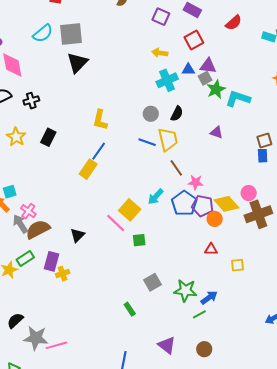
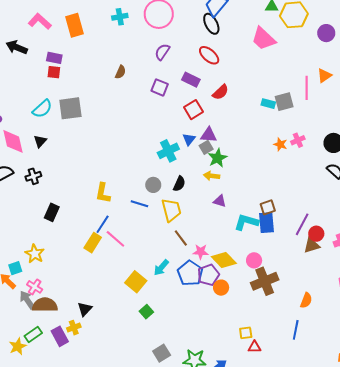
red semicircle: (234, 23) -> (221, 92), moved
yellow arrow: (160, 53) -> (212, 176), moved
black triangle: (77, 63) -> (40, 141), moved, size x0.6
blue triangle: (188, 70) -> (189, 139), turned -48
cyan L-shape: (238, 99) -> (246, 222), moved
yellow star: (16, 137) -> (35, 254), moved
blue line: (147, 142) -> (139, 204), moved
blue rectangle: (263, 156) -> (267, 223), size x1.5
yellow diamond: (226, 204) -> (224, 260), moved
purple pentagon: (202, 206) -> (208, 275), turned -30
pink line: (116, 223) -> (115, 239), moved
brown semicircle: (38, 229) -> (45, 305), turned 30
green square: (139, 240) -> (146, 312), turned -32
red triangle: (211, 249) -> (254, 347), moved
purple rectangle: (52, 261) -> (60, 336), turned -42
yellow cross: (63, 274) -> (74, 328), moved

